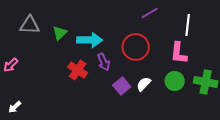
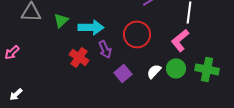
pink L-shape: (179, 53) -> (180, 40), turned 45
white semicircle: (144, 84) -> (154, 71), moved

